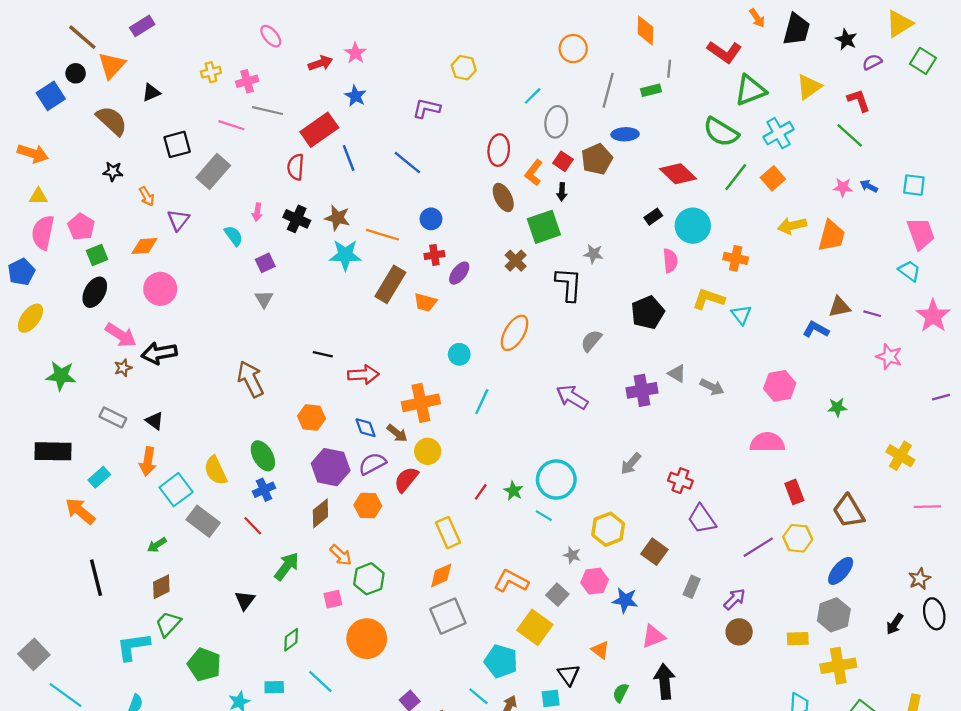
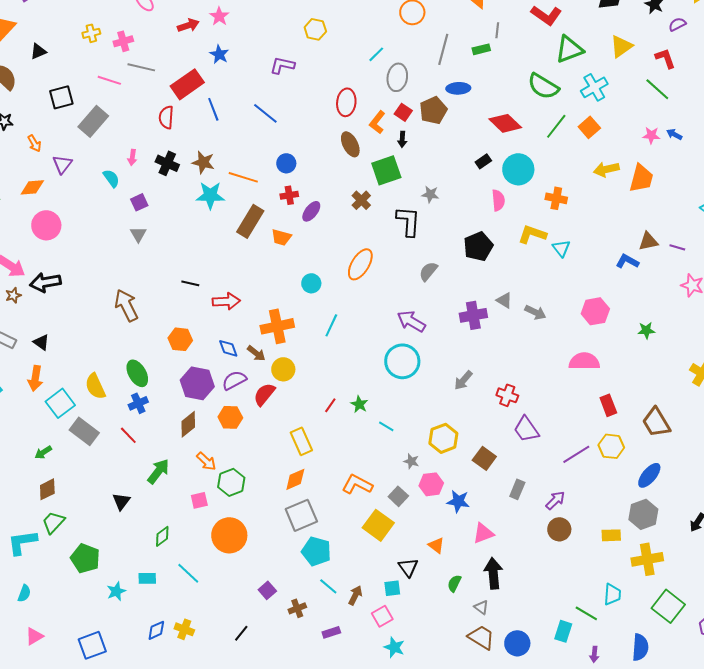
cyan circle: (556, 480) -> (402, 361), moved
cyan pentagon: (501, 661) -> (316, 551), moved

